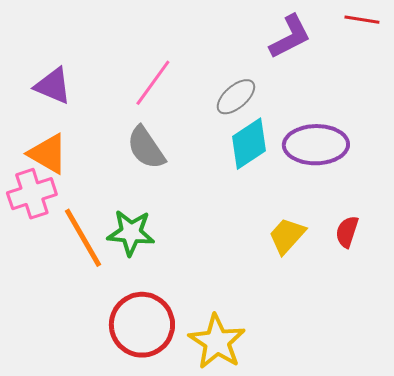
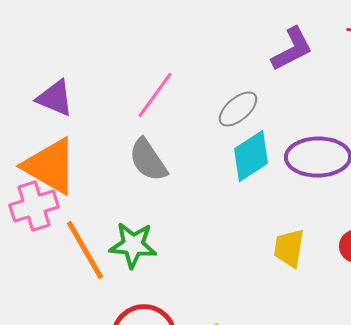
orange triangle: (48, 154) -> (50, 166), size x1.4
yellow trapezoid: (287, 236) -> (289, 248), turned -33

